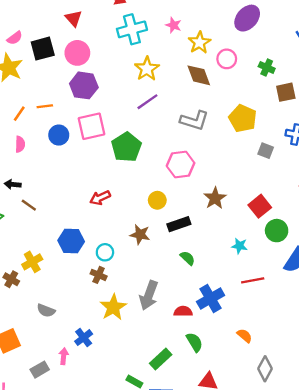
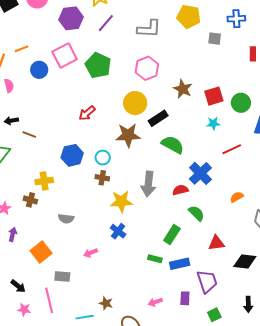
purple hexagon: (84, 85) -> (71, 18), moved
yellow circle: (157, 200) -> (135, 103), size x1.5
red square: (260, 206) -> (214, 96), moved, turned 36
brown star: (140, 234) -> (128, 135), size x1.4
green semicircle: (187, 258) -> (173, 145), size x1.6
yellow cross: (32, 262) -> (44, 181), turned 36
yellow star: (113, 307) -> (121, 202), turned -30
orange semicircle: (245, 336) -> (237, 197), turned -56
blue cross: (84, 338) -> (118, 231), moved
pink arrow: (64, 356) -> (91, 253), turned -104
gray rectangle: (40, 370) -> (62, 277), moved, turned 49

